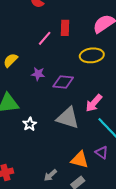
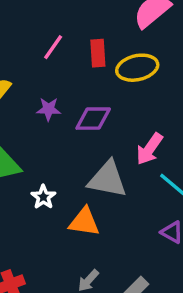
red rectangle: (65, 28) -> (98, 53), moved
orange triangle: (80, 160) -> (84, 222), moved

